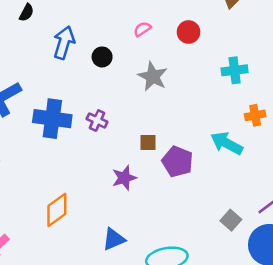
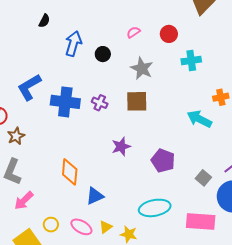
cyan cross: (235, 70) -> (191, 60), moved
brown square: (148, 142) -> (137, 101), moved, size x1.6
purple pentagon: (177, 162) -> (163, 161), moved
orange diamond: (57, 210) -> (70, 172), turned -48
blue triangle: (114, 239) -> (95, 196), moved

